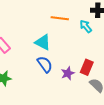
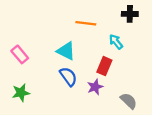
cyan arrow: (86, 26) -> (116, 42), moved
red rectangle: (87, 67) -> (104, 66), moved

